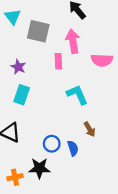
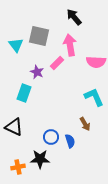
cyan triangle: (13, 17) -> (16, 45), moved
pink rectangle: (58, 61) -> (57, 63), turned 48
purple star: (18, 67) -> (37, 72), moved
cyan L-shape: (77, 95) -> (94, 97), moved

